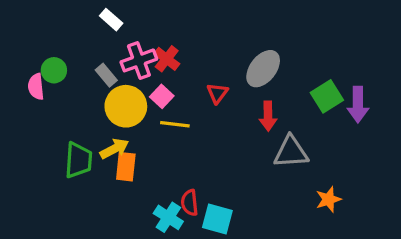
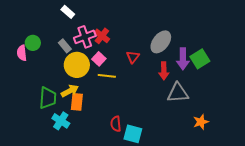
purple arrow: (358, 105) -> (183, 59), moved
cyan cross: (168, 217) -> (61, 121), moved

